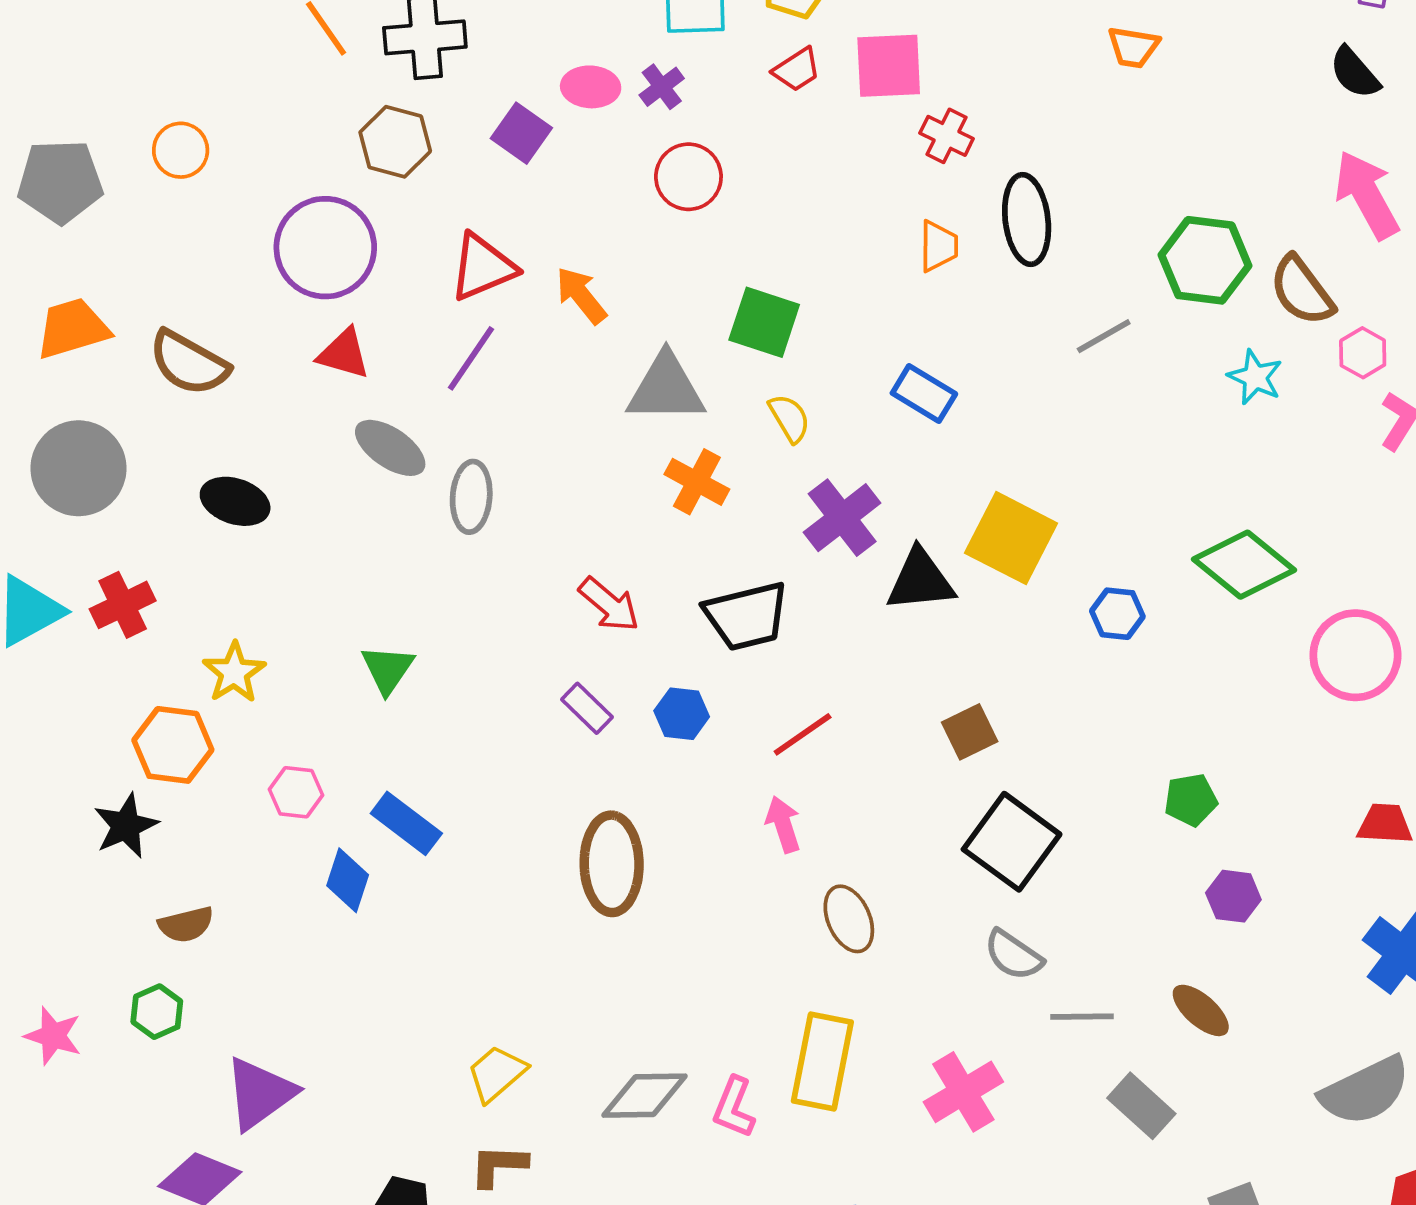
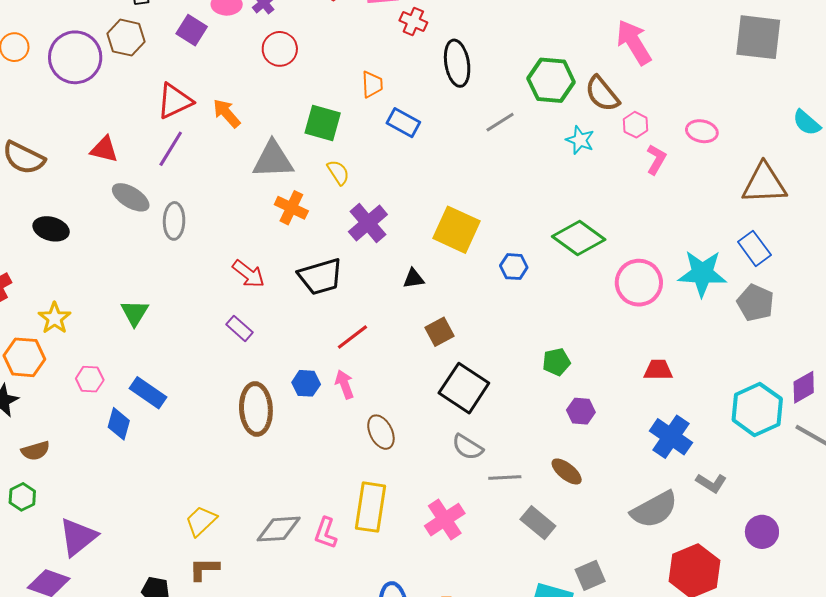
orange trapezoid: (938, 246) -> (372, 84), moved
purple circle: (325, 248) -> (75, 57), moved
blue rectangle: (924, 393) -> (403, 123), moved
black triangle: (920, 580) -> (413, 279), moved, size x0.6
blue hexagon: (682, 714) -> (306, 383), moved

